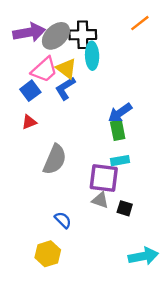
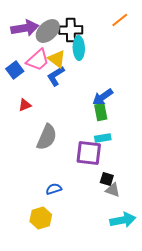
blue square: (30, 91) -> (15, 70), moved
gray triangle: (100, 200) -> (113, 190), moved
blue semicircle: (63, 220) -> (54, 189), turned -63

